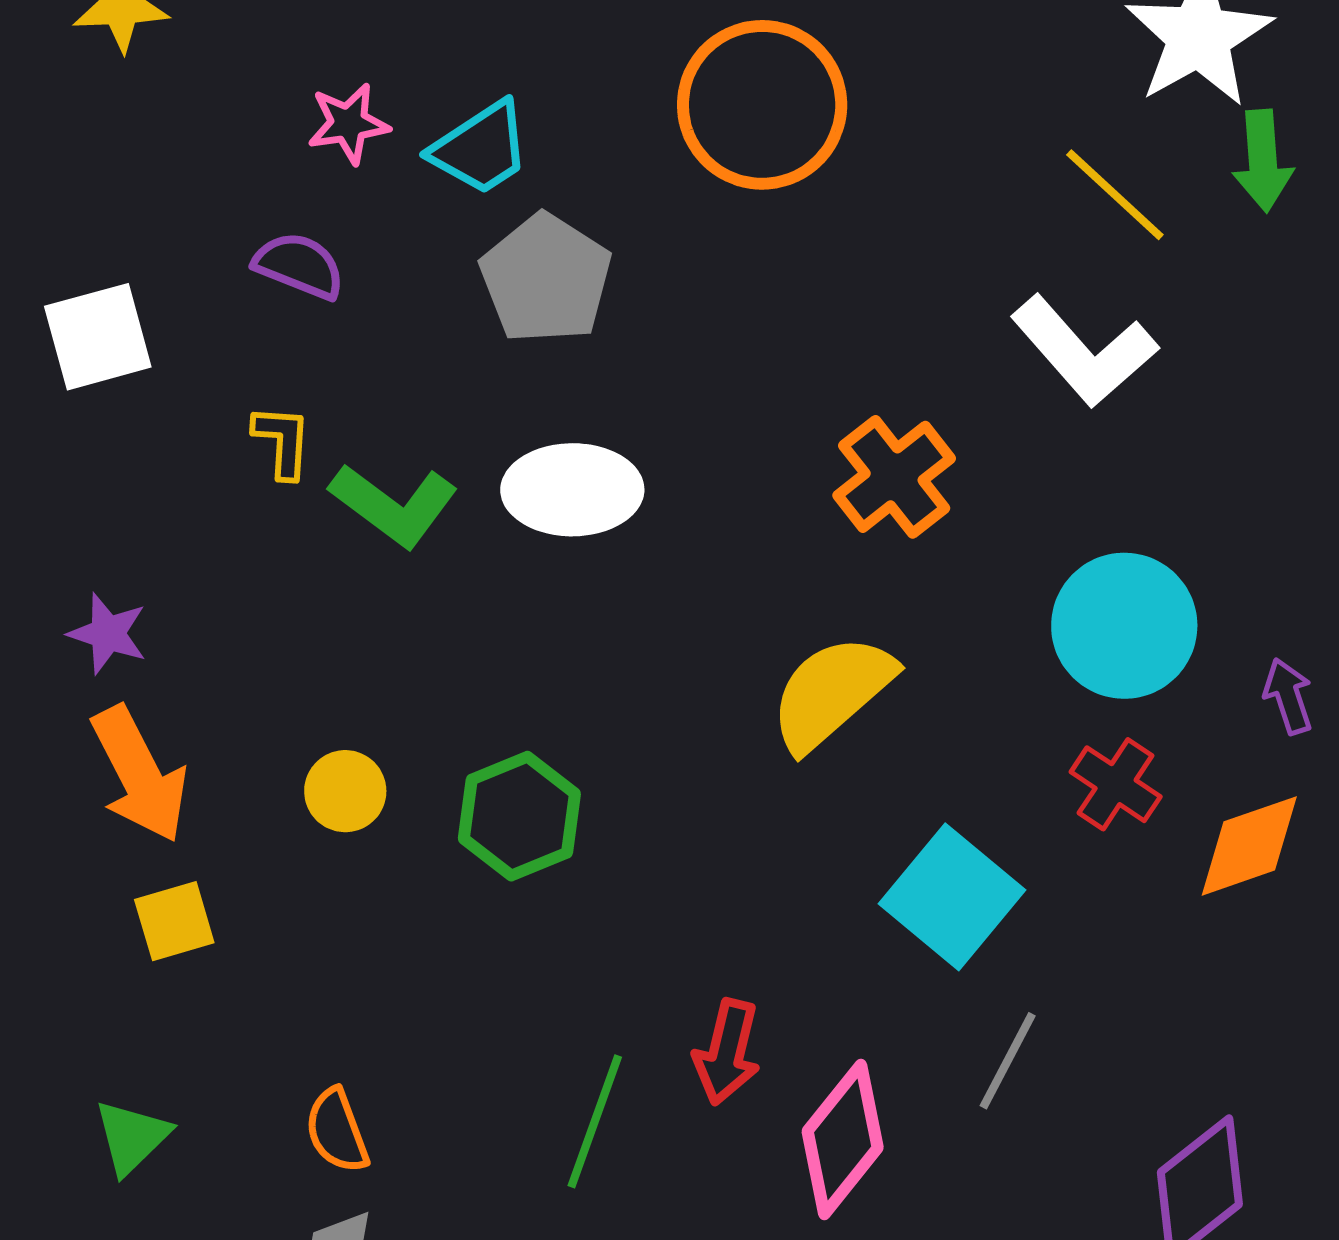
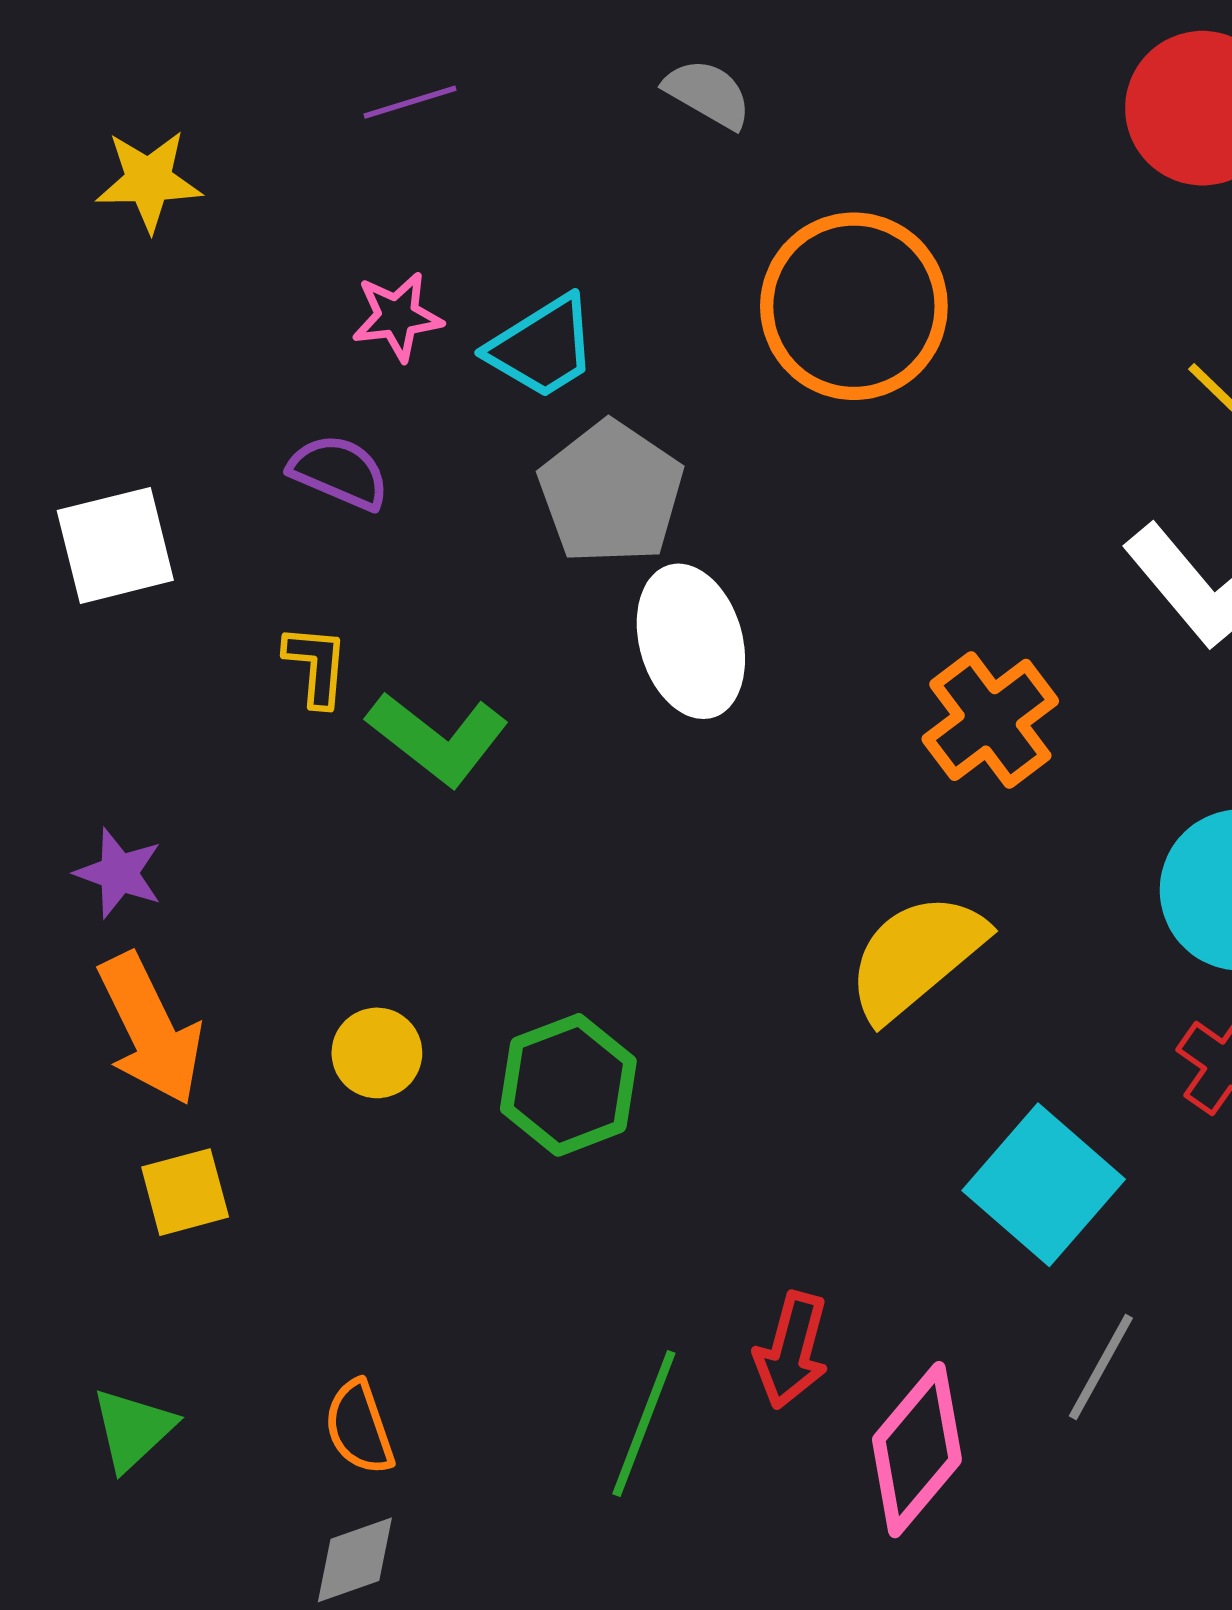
white ellipse: (572, 490) -> (691, 641), moved, turned 73

